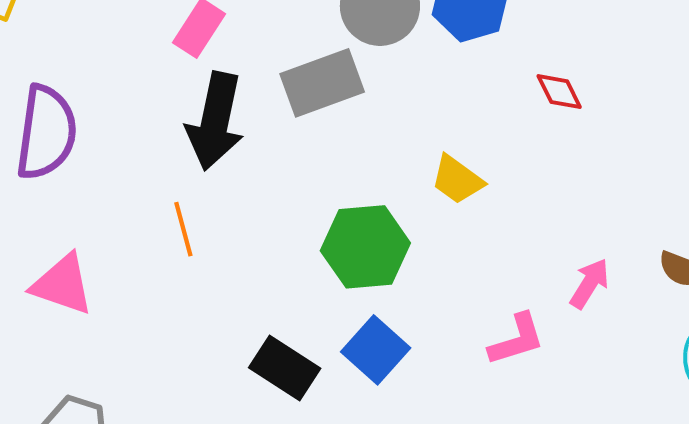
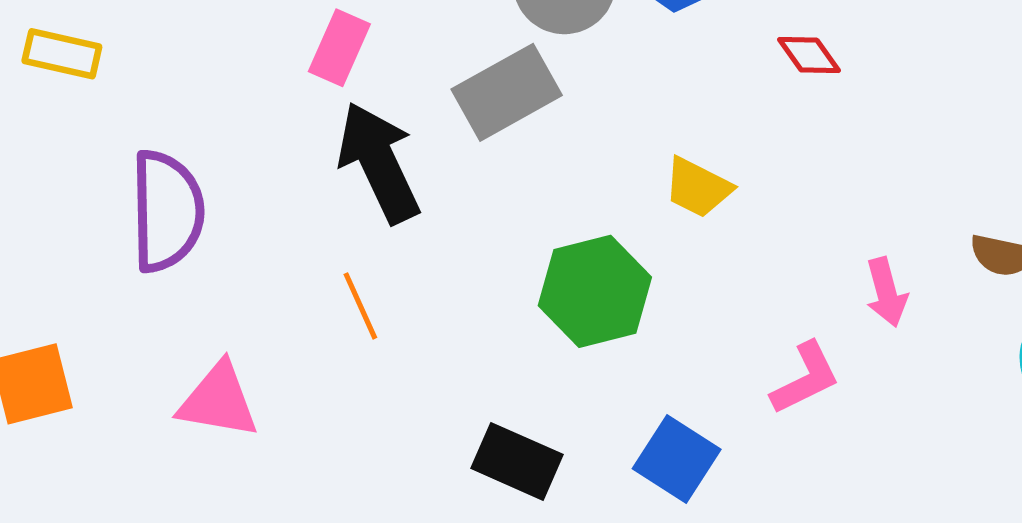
black arrow: (215, 121) -> (379, 162), turned 152
pink arrow: (589, 283) -> (886, 292), turned 142
blue square: (376, 350) -> (677, 459), moved

